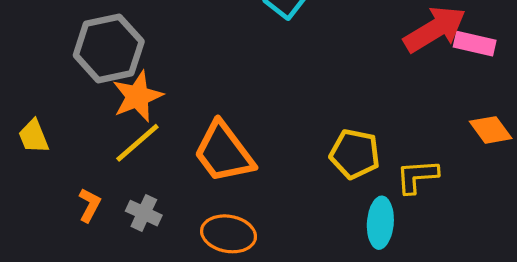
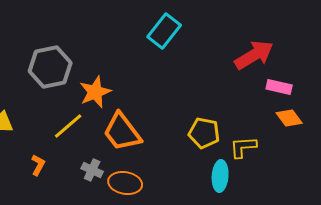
pink rectangle: (475, 44) -> (279, 87), moved
orange star: (137, 96) -> (95, 92), moved
gray cross: (144, 213) -> (92, 170), moved

